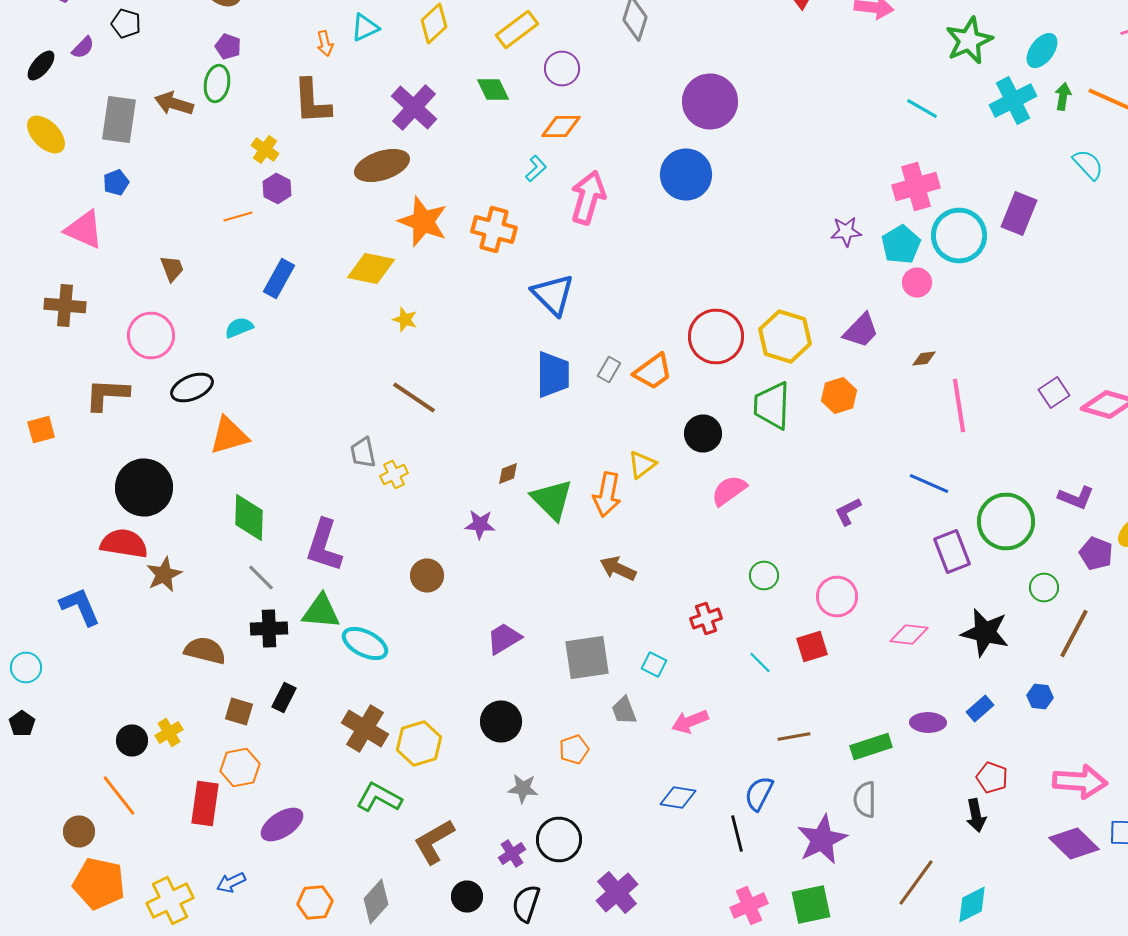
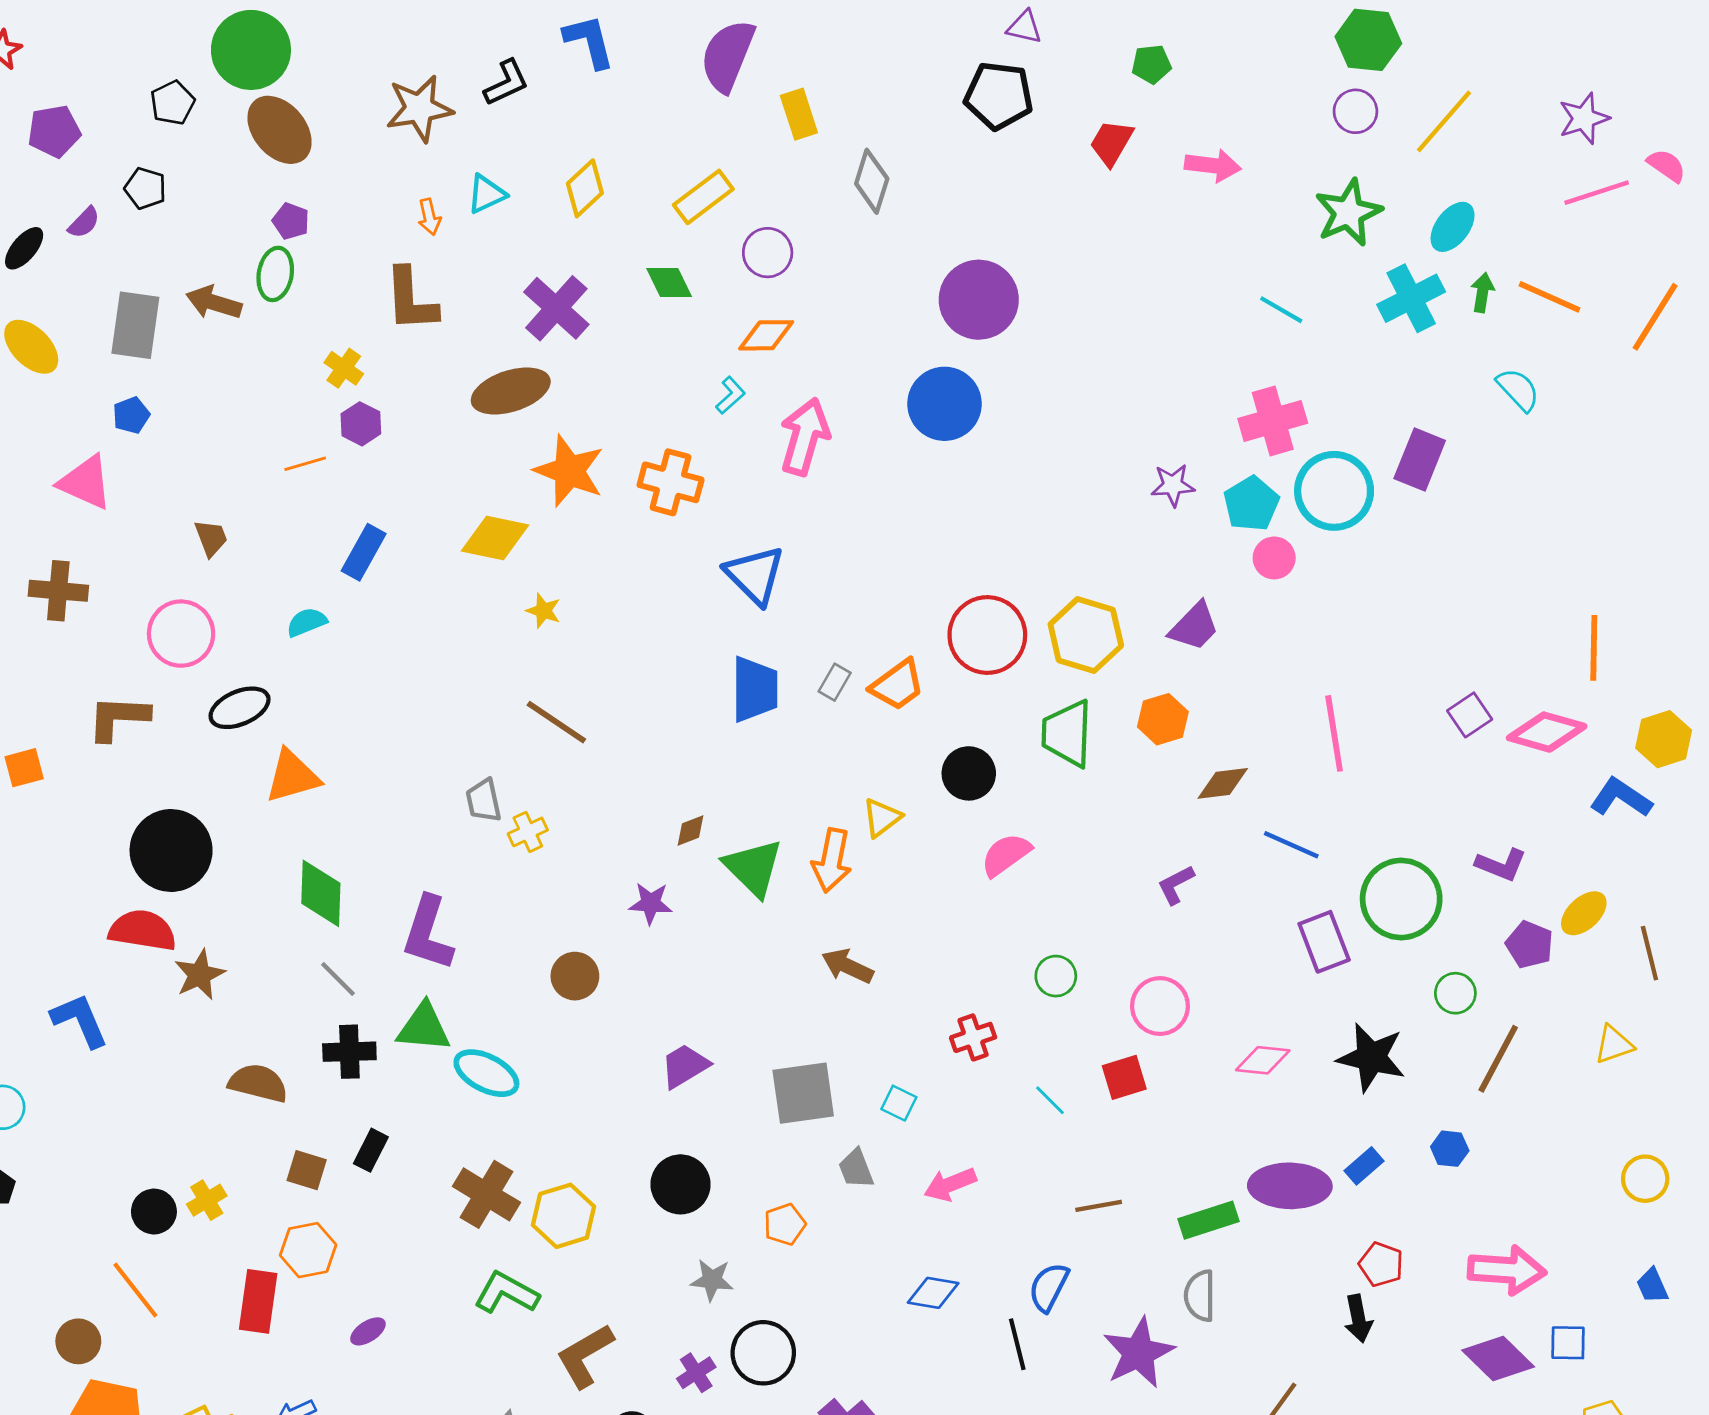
brown diamond: (924, 358) -> (1223, 783), moved, size x1.5
purple ellipse: (928, 722) -> (1290, 1186), size x1.6
purple ellipse: (282, 824) -> (368, 1331), size x0.6

